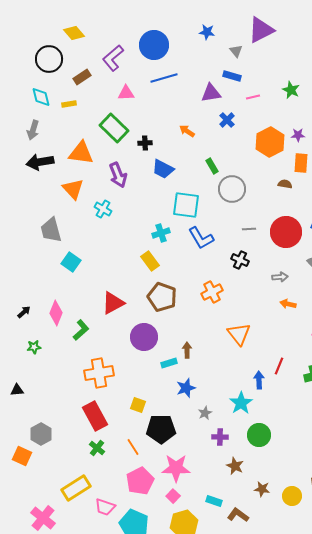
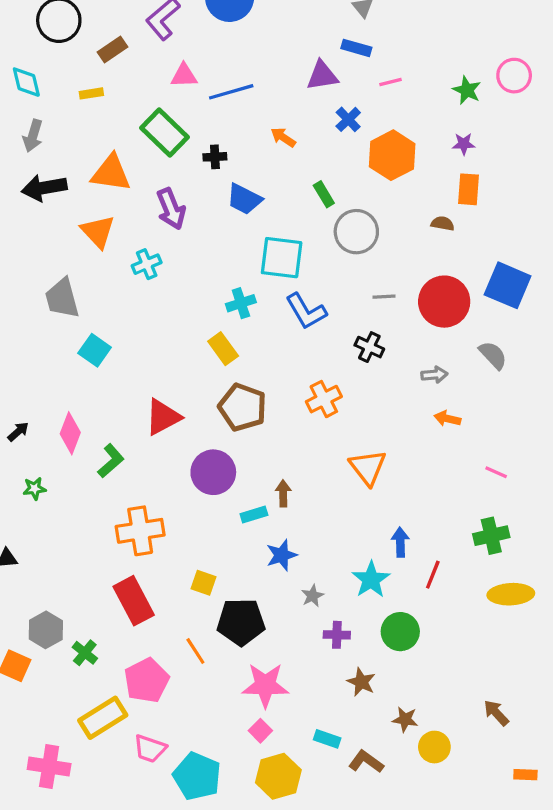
blue line: (164, 78) -> (231, 92), moved
green star: (291, 90) -> (467, 90), moved
cyan diamond: (41, 97) -> (26, 82), moved
orange hexagon: (270, 142) -> (392, 155), moved
cyan cross: (103, 209) -> (147, 264), turned 36
red line: (279, 366) -> (433, 575), moved
green cross: (97, 448) -> (85, 653), moved
pink pentagon: (140, 481) -> (147, 680), moved
yellow circle: (292, 496) -> (434, 747), moved
pink cross: (43, 518) -> (49, 767), turned -30

